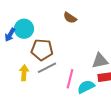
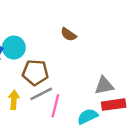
pink line: (70, 79) -> (55, 106), moved

